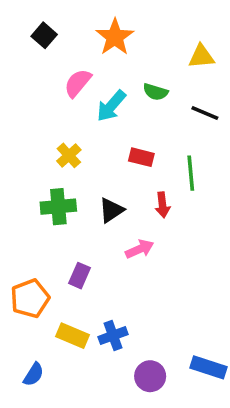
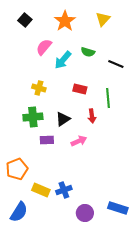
yellow triangle: (201, 57) -> (103, 19), moved, turned -42
yellow cross: (69, 155) -> (39, 88), turned -32
purple rectangle: (79, 276) -> (47, 140), moved, turned 64
blue semicircle: (34, 374) -> (19, 212), size x1.5

